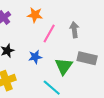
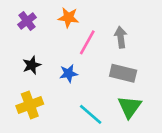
gray rectangle: (87, 58) -> (123, 73), moved
green triangle: (64, 66) -> (130, 107), moved

